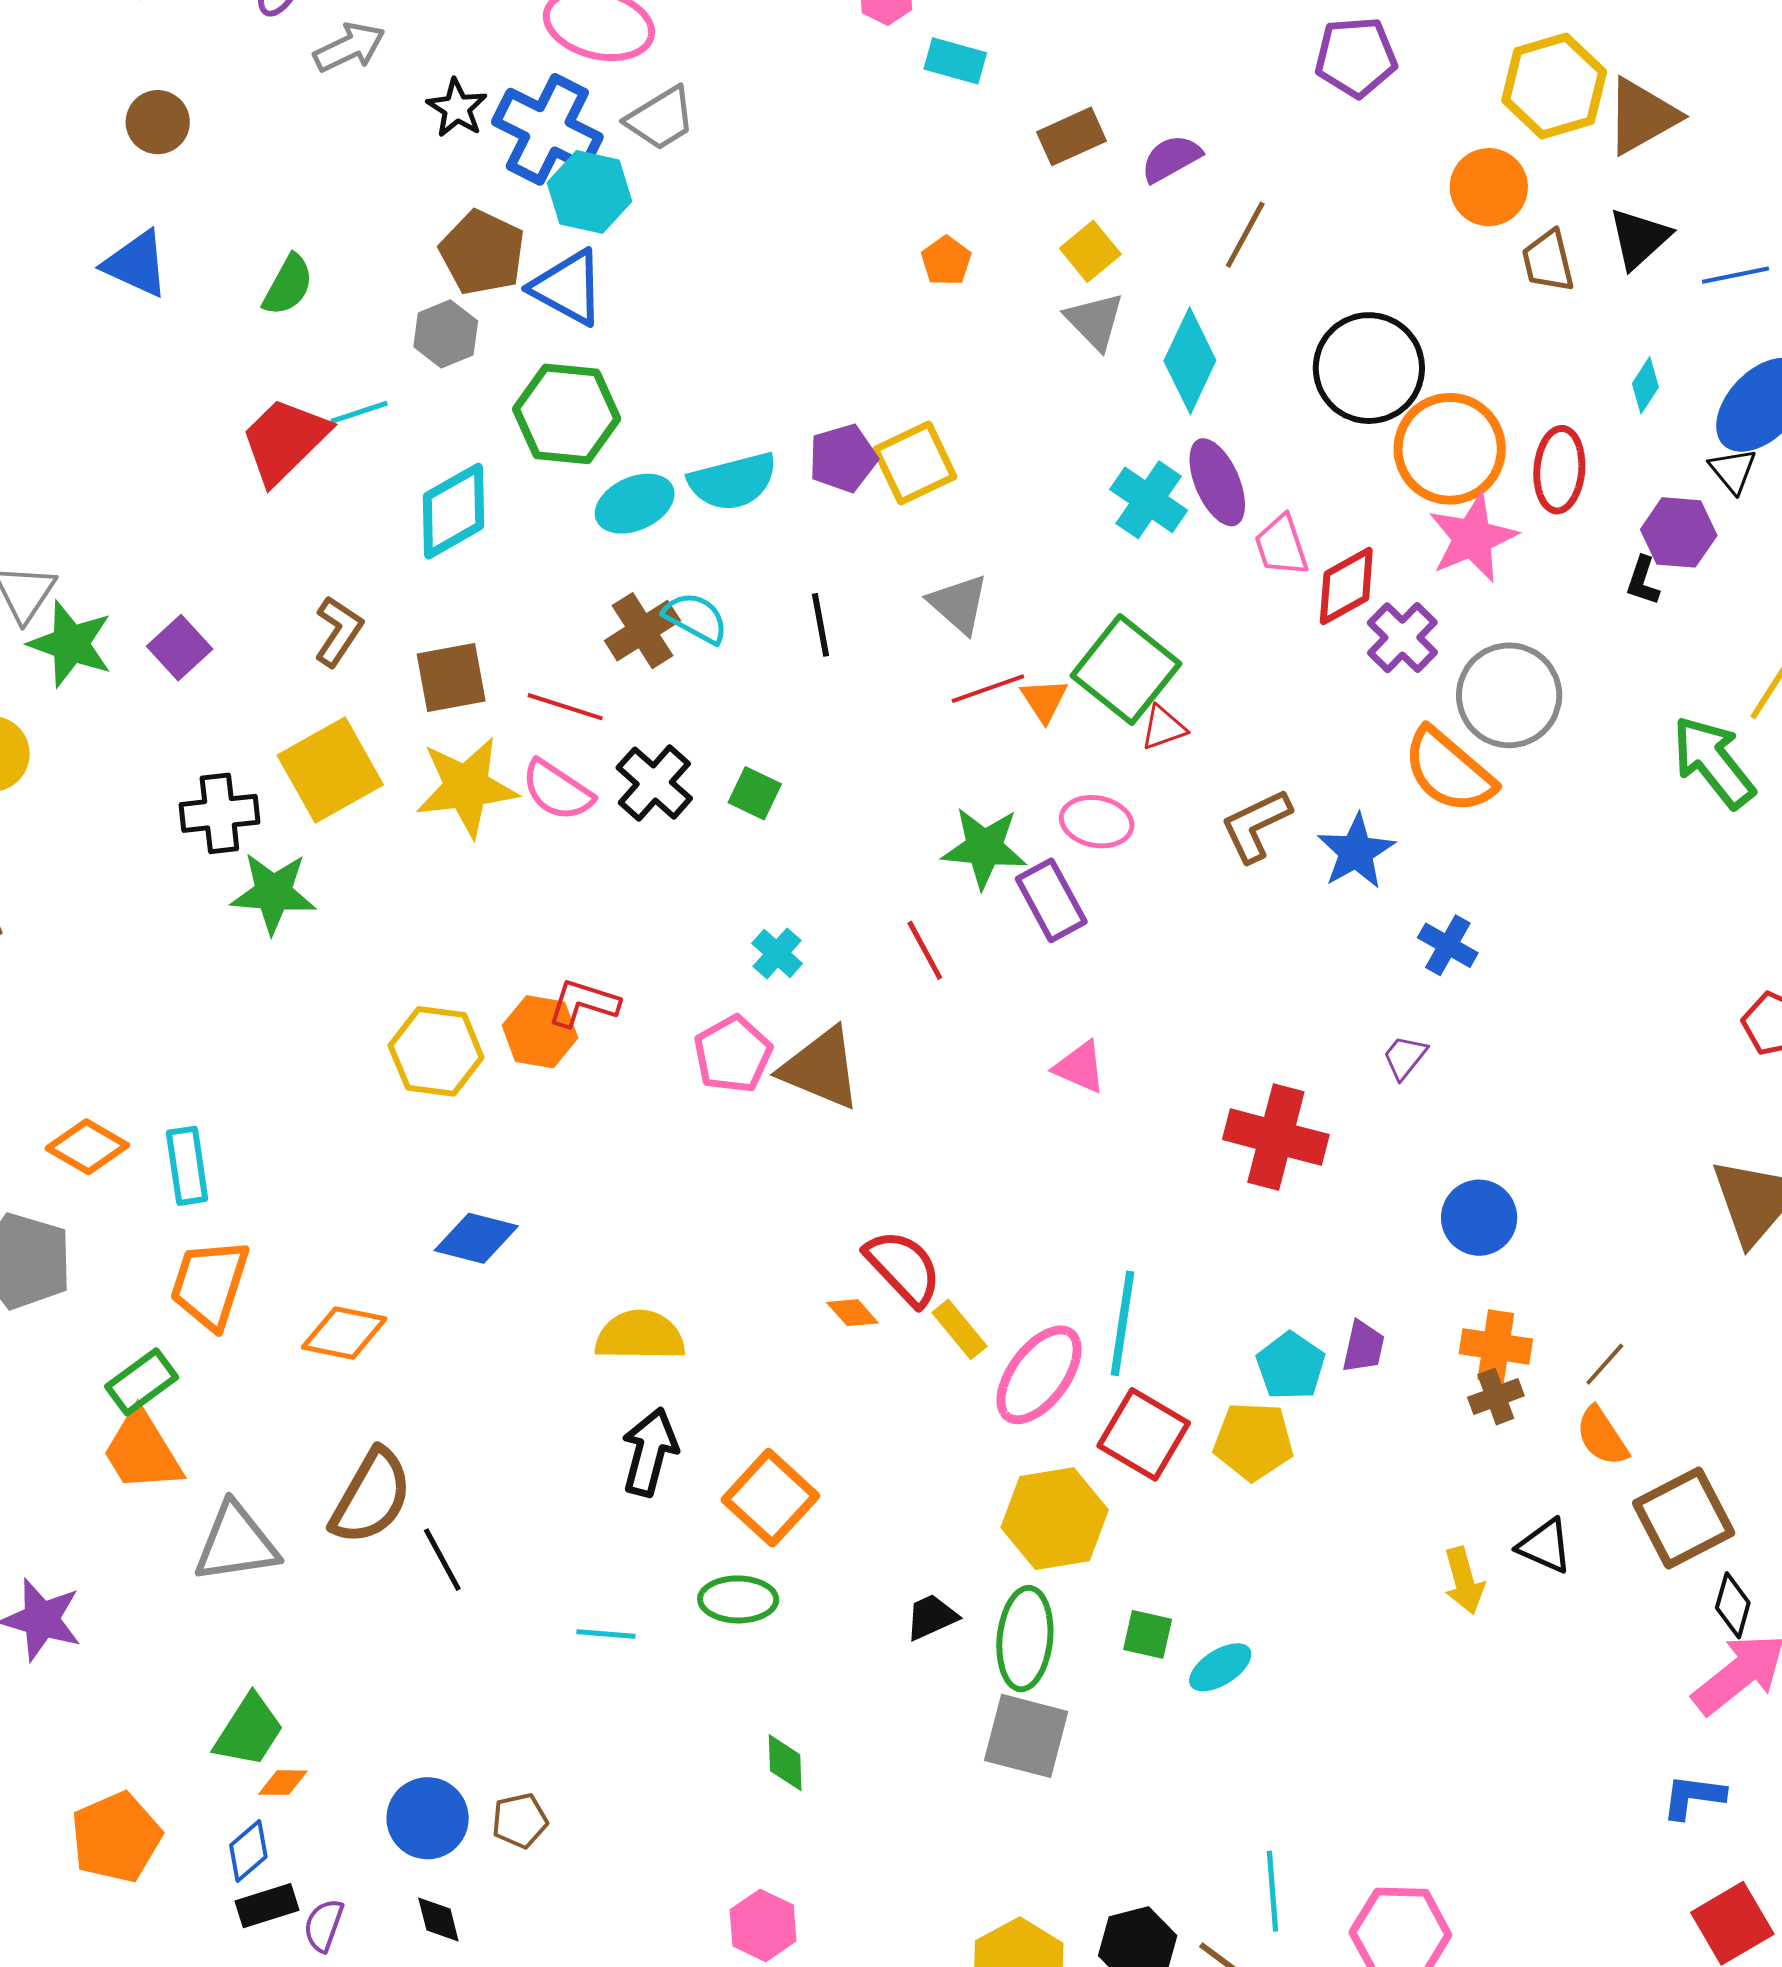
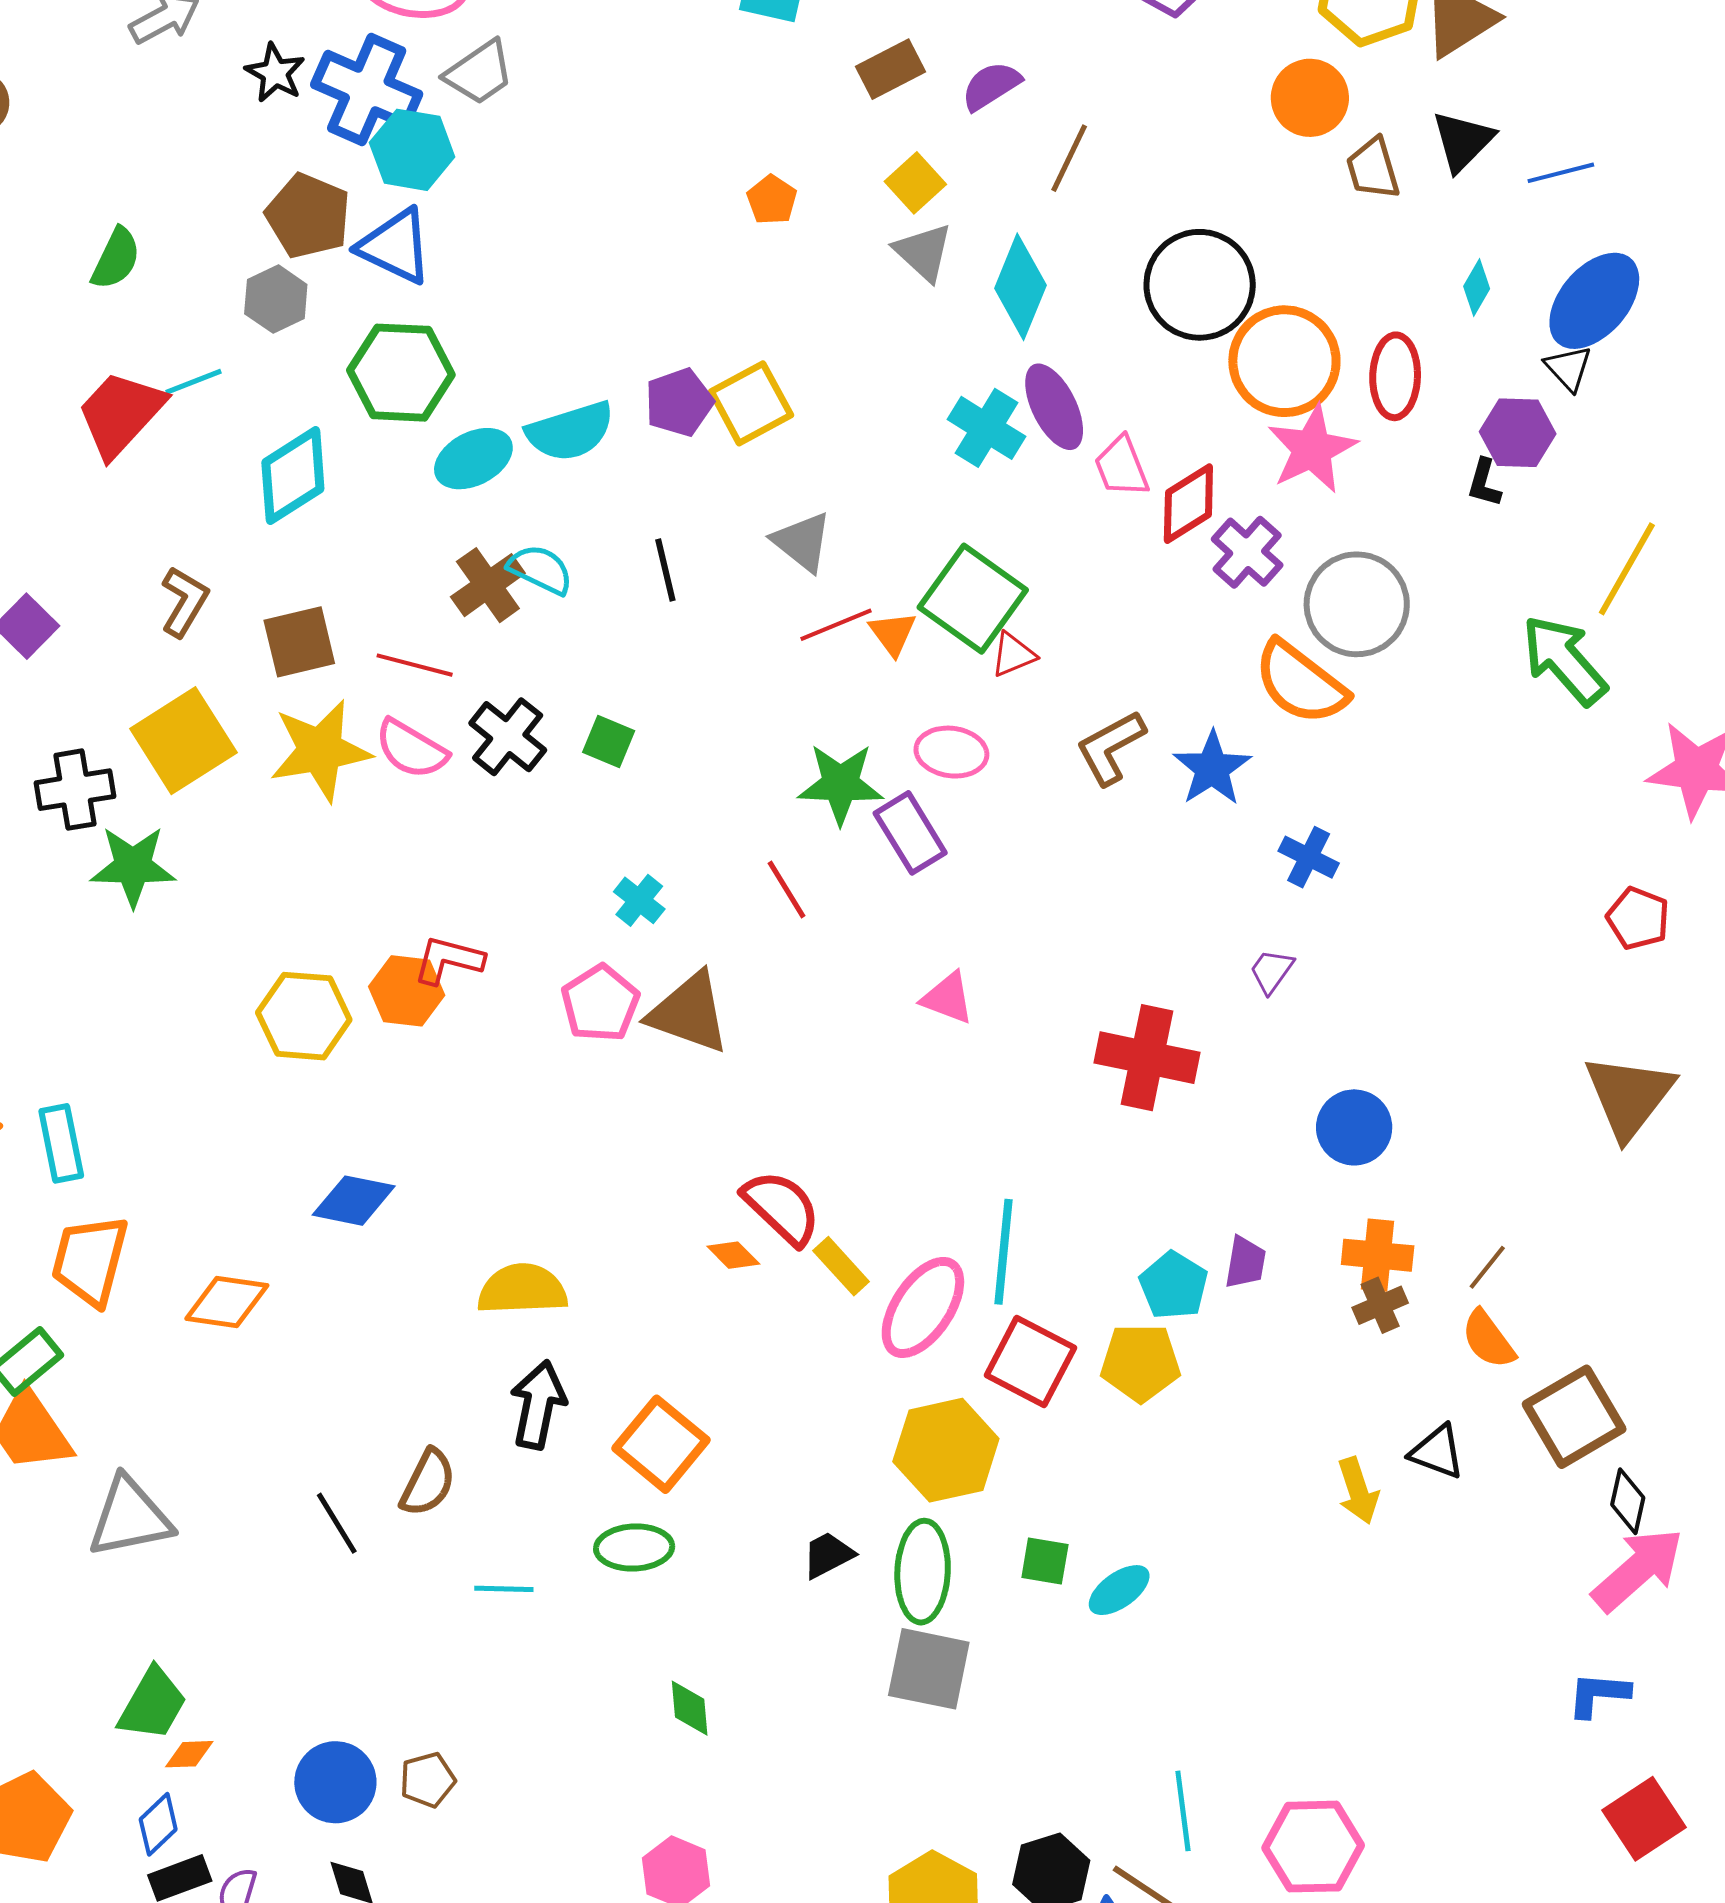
brown semicircle: (371, 1497) -> (428, 1483), moved, size x0.7

